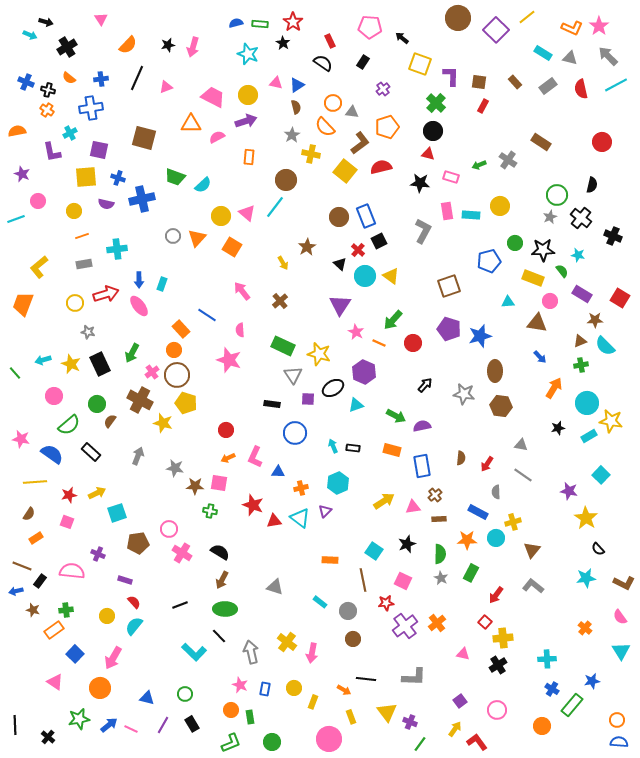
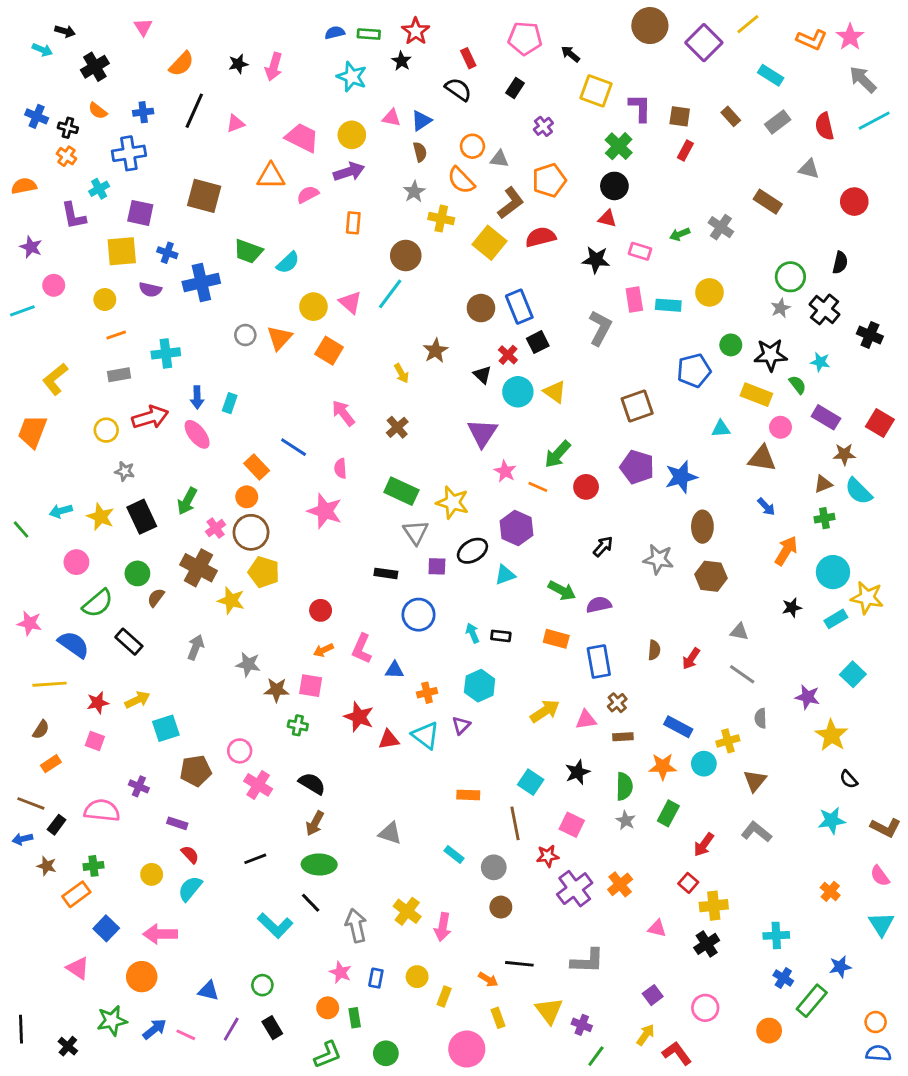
gray triangle: (570, 58) -> (809, 169), moved
gray semicircle: (496, 492) -> (761, 718), moved
pink arrow: (113, 658) -> (160, 934), turned 60

